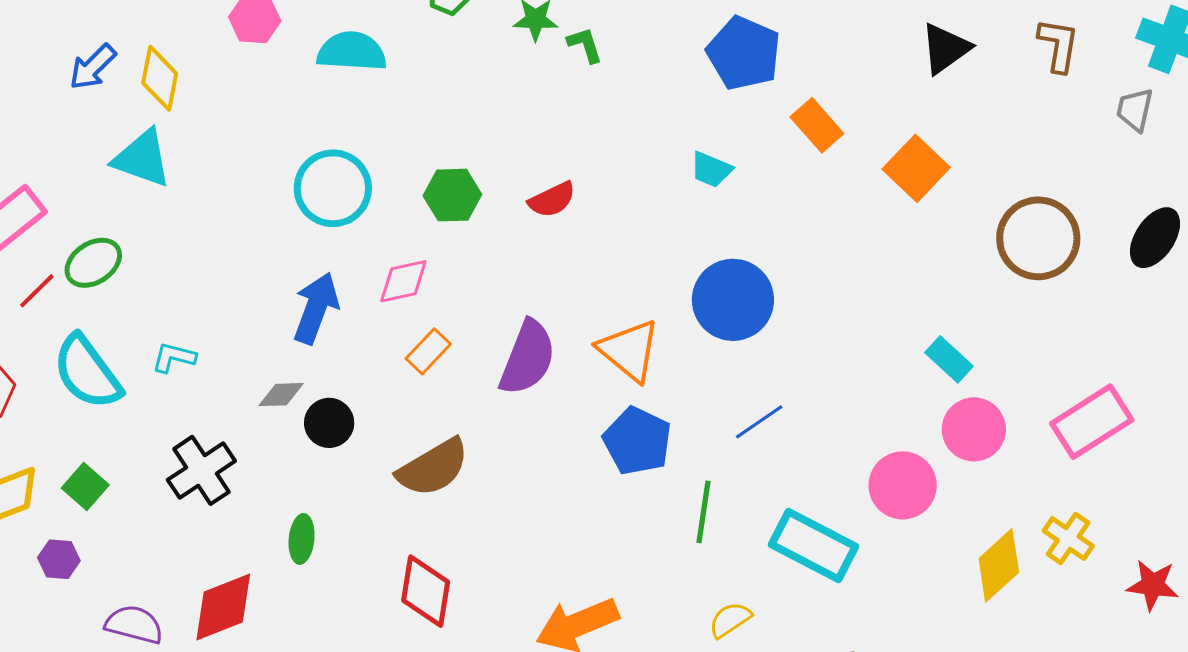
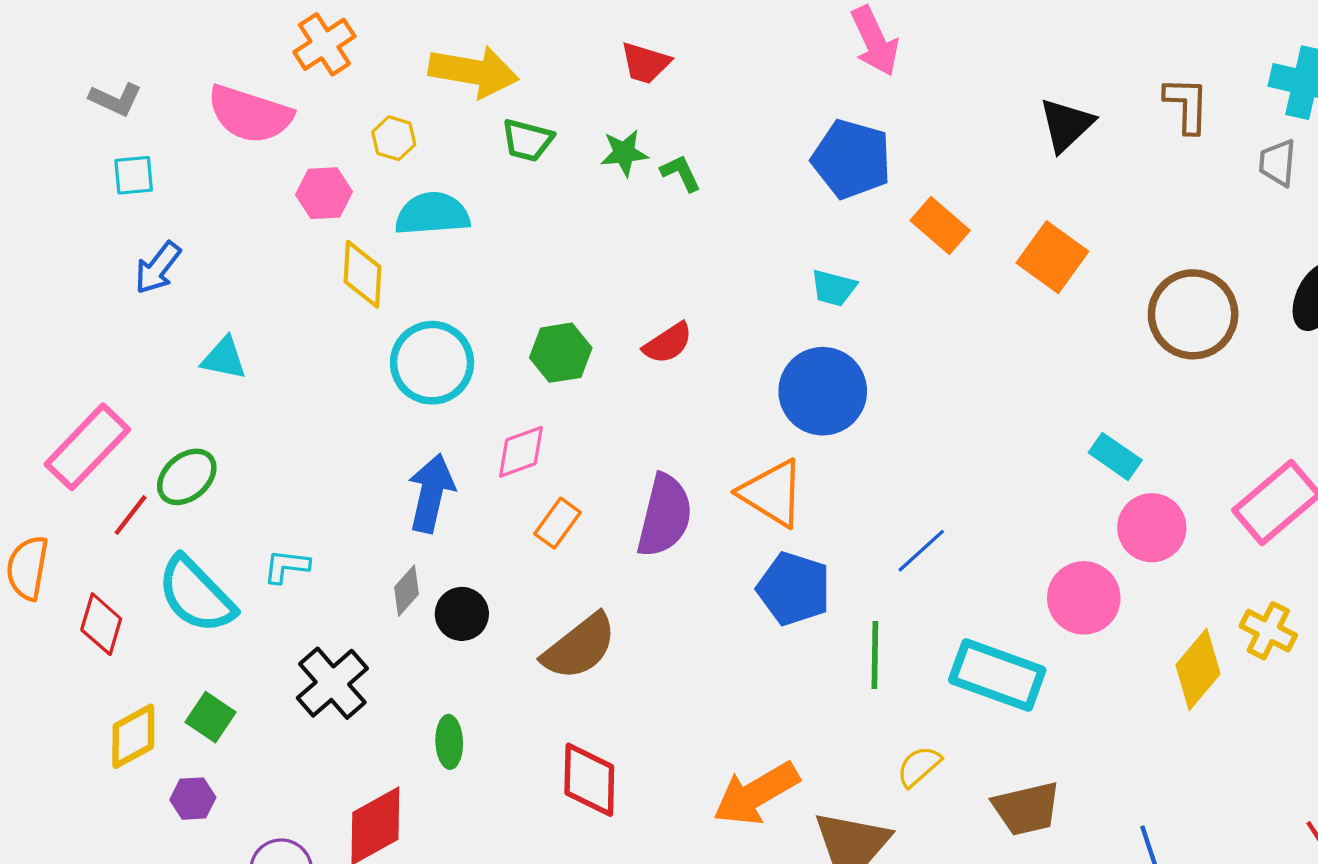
yellow diamond: (160, 78) -> (363, 274), moved
cyan triangle: (142, 158) -> (224, 358), size x0.7
blue circle: (733, 300) -> (823, 391), moved
gray diamond: (281, 395) -> (406, 591), turned -39

